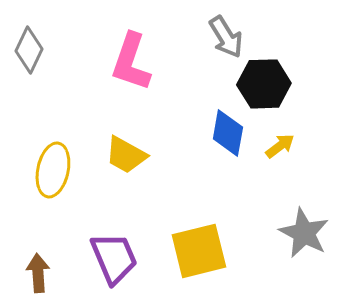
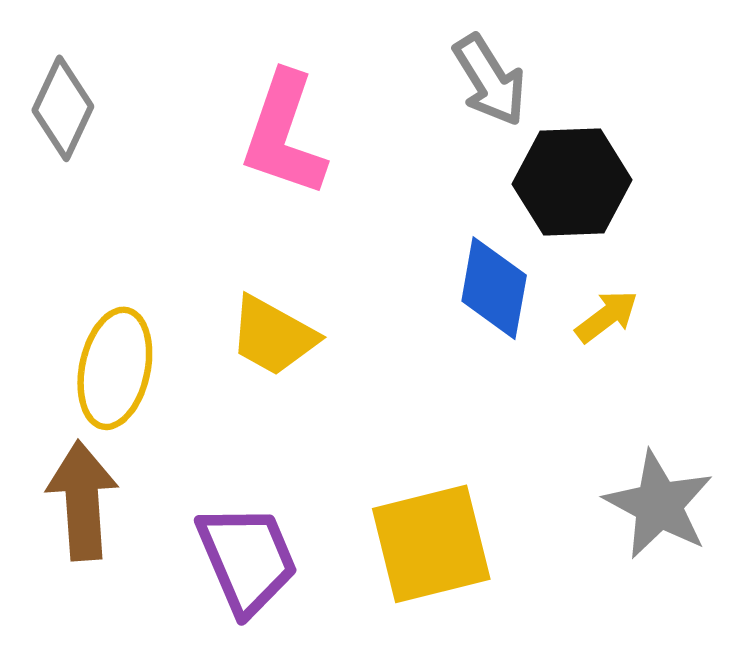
brown arrow: (38, 273) -> (82, 501), moved, size x1.4

